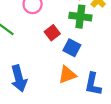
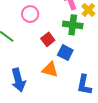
orange triangle: (67, 75) -> (50, 69), moved, turned 36

